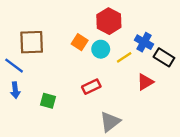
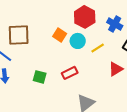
blue cross: (144, 42) -> (115, 24), moved
green square: (48, 101) -> (40, 77), moved

